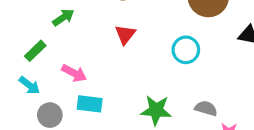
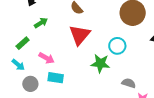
red triangle: (125, 35) -> (80, 35), size x1.6
green star: (156, 110) -> (100, 63), moved

